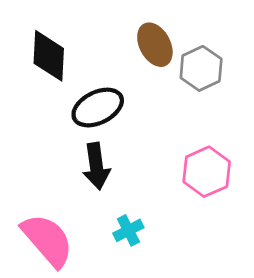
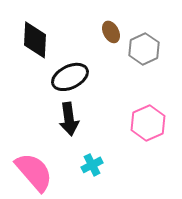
brown ellipse: (155, 45) -> (111, 32), size x0.7

